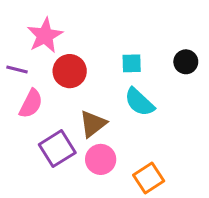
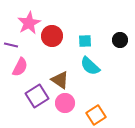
red circle: (70, 71) -> (52, 36), moved
brown triangle: (93, 124) -> (60, 80), turned -48

